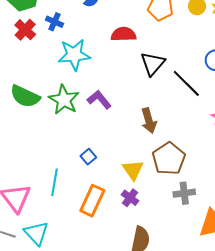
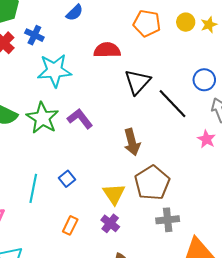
cyan line: (54, 182) -> (33, 188), moved
orange rectangle: (92, 201) -> (70, 225), size x0.6

